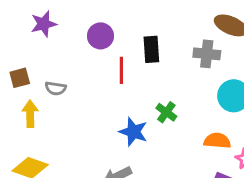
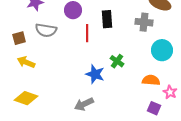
gray semicircle: (56, 88) -> (46, 30), moved, size x1.5
yellow arrow: (30, 114) -> (26, 62), turned -66

